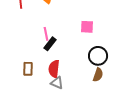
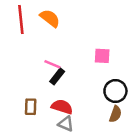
pink line: (46, 34) -> (52, 64), turned -56
red semicircle: (54, 69) -> (62, 107), turned 102

